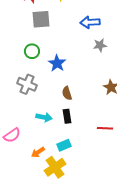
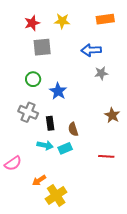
brown semicircle: (67, 93) -> (73, 129), moved
black rectangle: (67, 116) -> (50, 123), moved
cyan rectangle: (64, 145) -> (65, 148), moved

